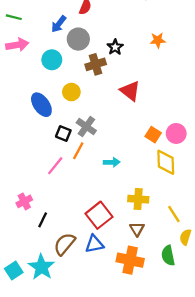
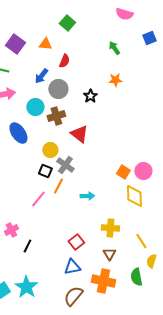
orange star: (158, 40) -> (115, 80), moved
brown cross: (96, 64) -> (56, 116), moved
red triangle: (130, 91) -> (79, 134), moved
yellow circle: (71, 92) -> (50, 150), moved
blue ellipse: (41, 105) -> (18, 133), moved
red square: (99, 215) -> (76, 242), size x0.7
brown semicircle: (64, 244) -> (73, 296), moved

